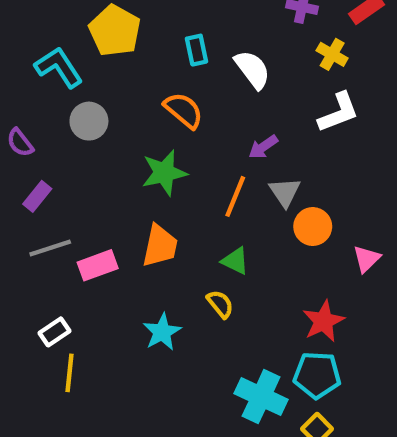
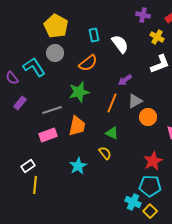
cyan L-shape: (59, 67) -> (34, 67), moved
orange semicircle: (184, 110) -> (88, 63), turned 102
gray circle: (89, 121) -> (55, 53), moved
gray triangle: (285, 192) -> (135, 101), turned 35
gray line: (50, 248) -> (52, 110), moved
cyan cross: (261, 397) -> (133, 202), moved, size x0.7

